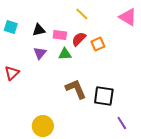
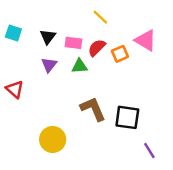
pink triangle: (128, 17) -> (146, 40), moved
black triangle: (39, 30) -> (48, 37), turned -40
red triangle: (12, 73) -> (15, 89), turned -35
yellow circle: (43, 126) -> (53, 139), moved

